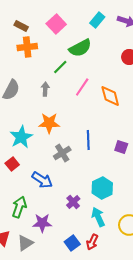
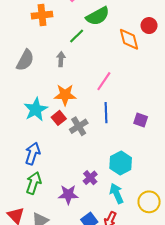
pink line: (82, 87) -> (104, 81), moved
orange diamond: (110, 96) -> (129, 39), moved
red square: (12, 164) -> (59, 118), moved
blue arrow: (42, 180) -> (33, 154), moved, turned -105
purple star: (42, 223) -> (68, 194), moved

